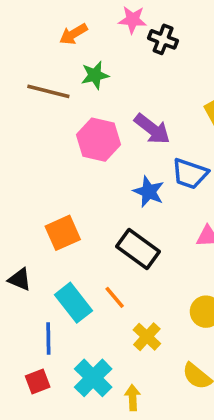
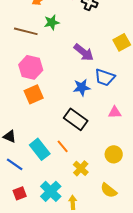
pink hexagon: (99, 140) -> (31, 67), moved
blue star: (149, 192) -> (82, 87), turned -30
orange square: (63, 233) -> (34, 94), moved
blue line: (48, 339) -> (15, 164), moved, turned -54

